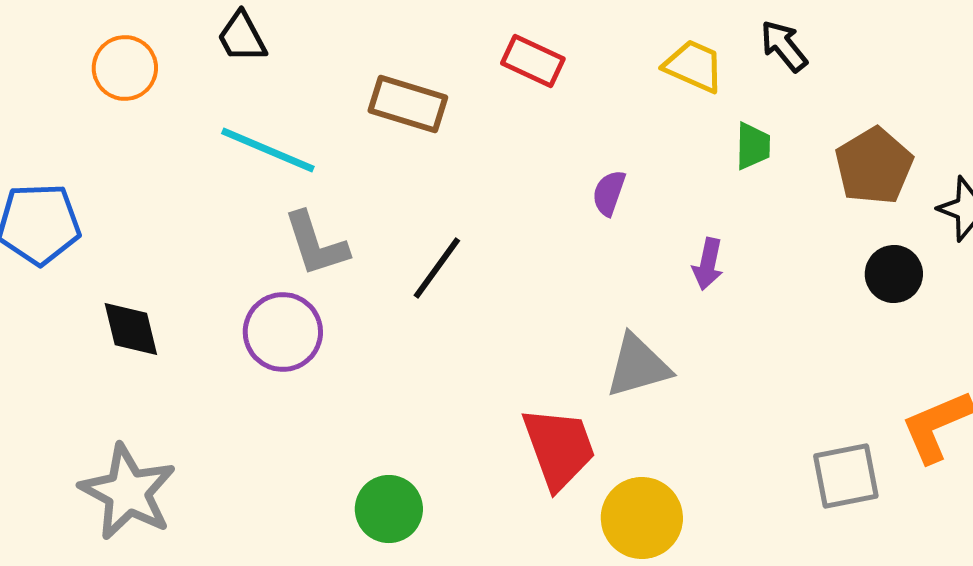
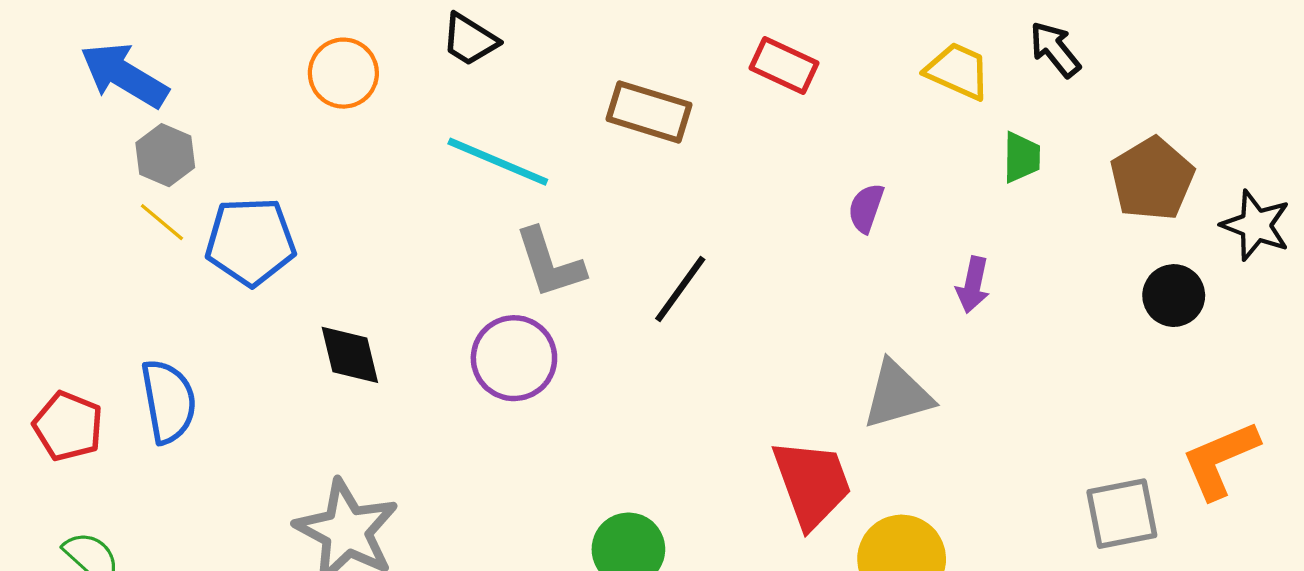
black trapezoid: (242, 37) -> (470, 40), turned -30

